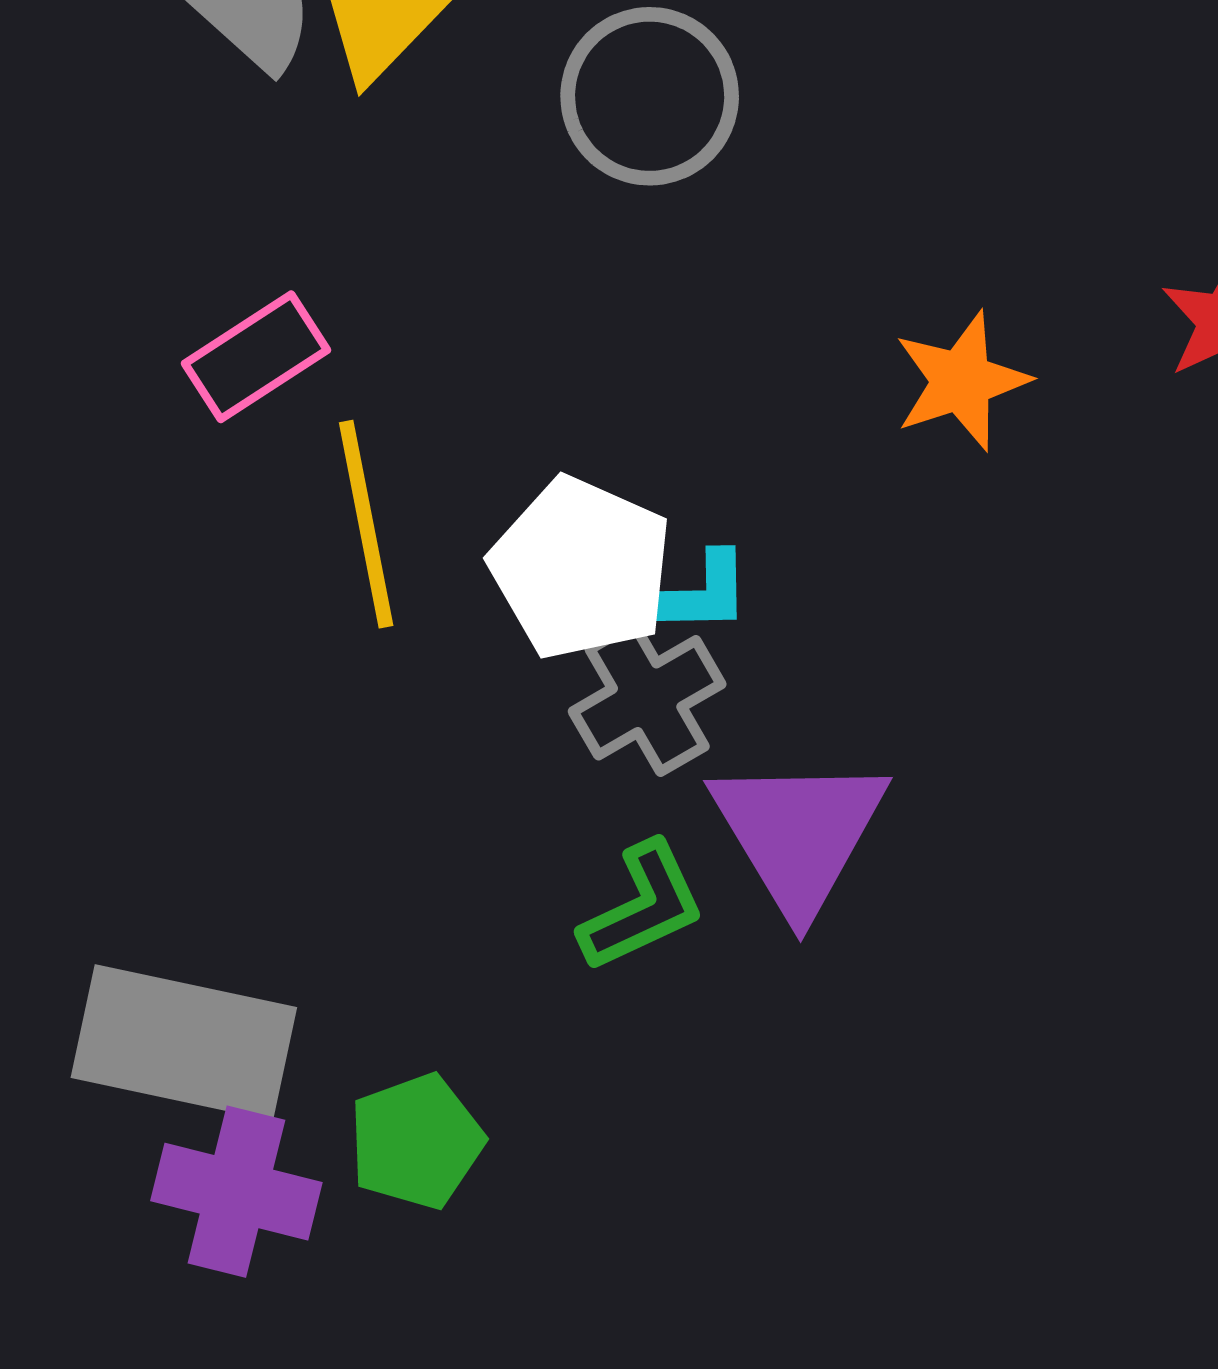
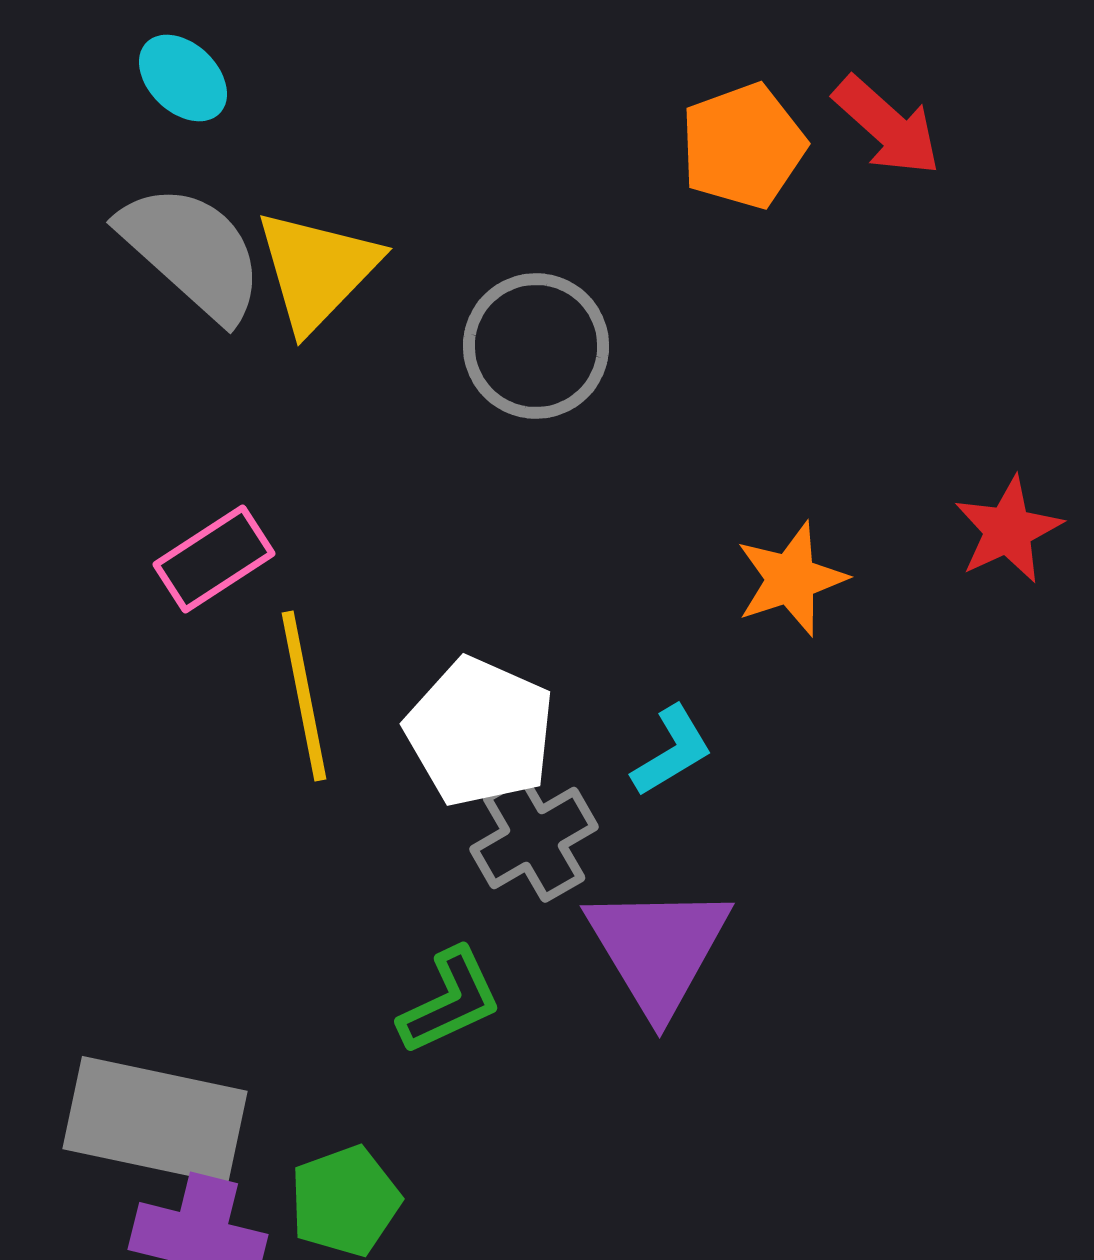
cyan L-shape: (697, 594) -> (672, 751), moved, turned -30
green L-shape: (642, 907) -> (450, 1001), moved

